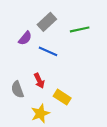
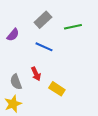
purple semicircle: (25, 38) -> (13, 35), moved
yellow star: (40, 113) -> (13, 104), moved

